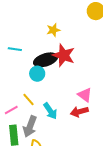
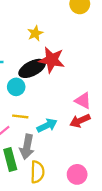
cyan circle: (37, 74) -> (16, 87), moved
yellow line: (29, 99) -> (20, 116), turned -32
cyan arrow: (50, 111) -> (47, 125), turned -72

